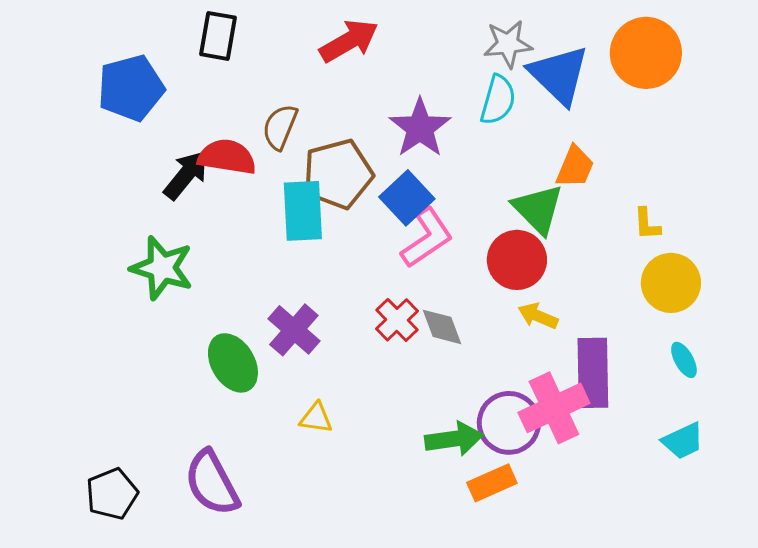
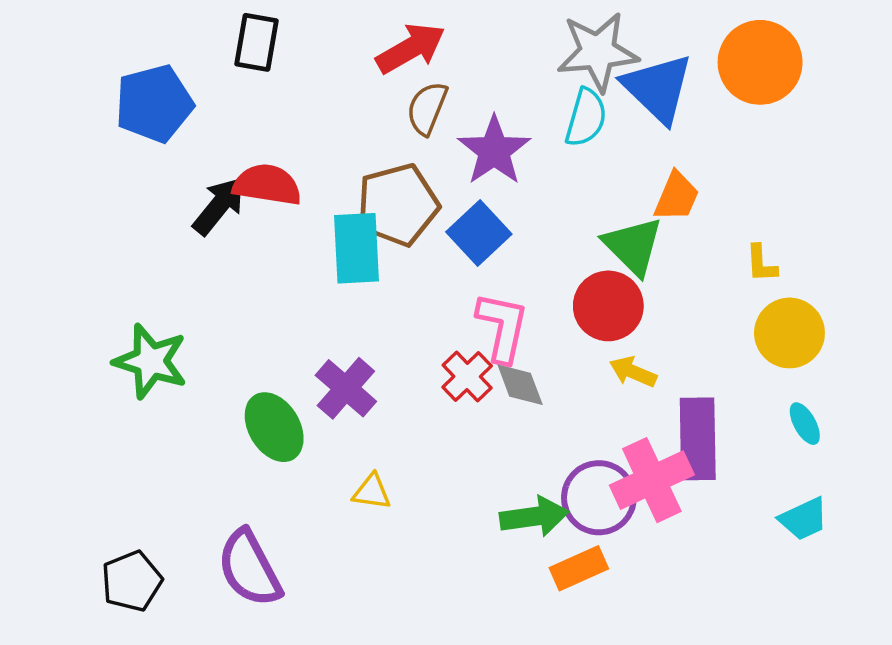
gray star: (508, 44) -> (598, 52), size x1.4
brown semicircle: (280, 127) -> (427, 108), moved
pink L-shape: (427, 238) -> (502, 327), moved, turned -44
green star: (162, 268) -> (151, 361), moved

